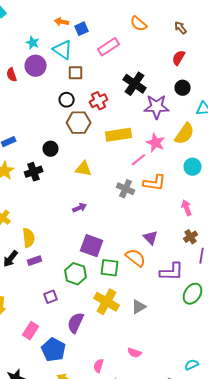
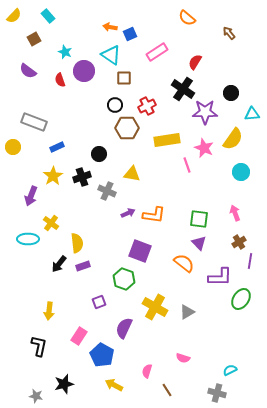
orange semicircle: (139, 24) -> (187, 18), moved
cyan star: (33, 43) -> (65, 52), moved
red semicircle: (179, 58) -> (195, 62), moved
pink line: (139, 160) -> (187, 165), turned -70
orange L-shape: (155, 183) -> (154, 215), moved
gray cross: (126, 189) -> (107, 191), moved
green square: (110, 268) -> (199, 219), moved
cyan semicircle: (192, 365) -> (230, 370), moved

